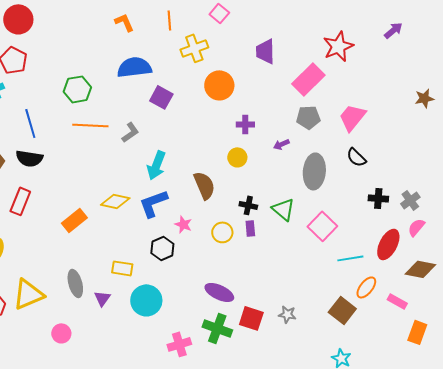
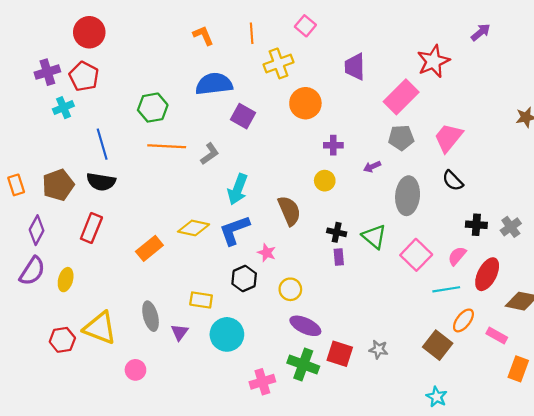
purple arrow: (393, 30) -> (481, 32), moved
pink semicircle: (416, 227) -> (457, 256), moved
yellow circle: (222, 232) -> (290, 289), moved
yellow triangle: (28, 294) -> (100, 328), turned 44

